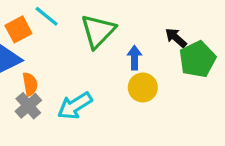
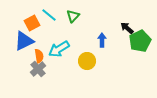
green triangle: (98, 31) -> (73, 16), moved, size x0.6
yellow circle: (143, 88) -> (87, 61), moved
cyan arrow: (75, 106) -> (59, 49), moved

